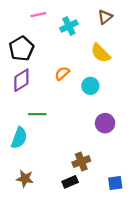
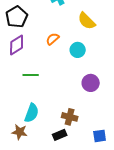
cyan semicircle: (19, 138) -> (32, 113), moved
brown cross: (81, 162) -> (70, 117), turned 35

